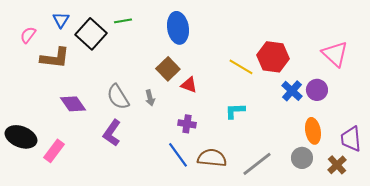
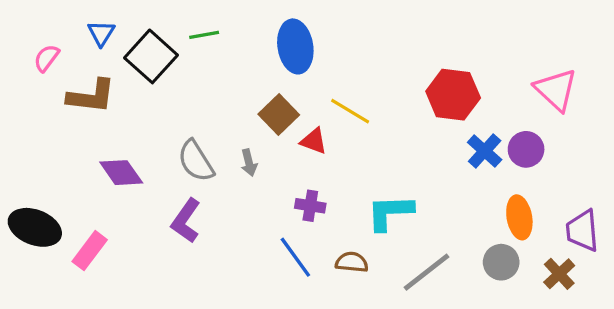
yellow line: (241, 67) -> (350, 111), moved
cyan L-shape: (235, 111) -> (390, 212), moved, size x1.4
brown semicircle: (212, 158) -> (352, 262), size x0.7

